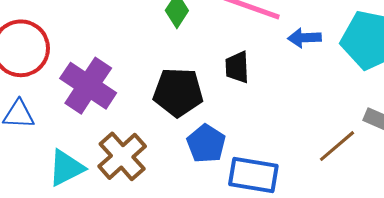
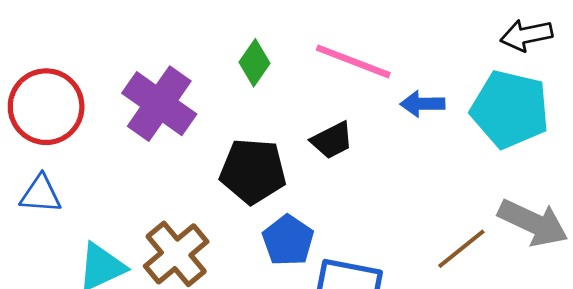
black trapezoid: (237, 67) -> (332, 140), turned -116
purple cross: (88, 86) -> (159, 104), moved

